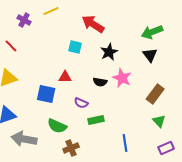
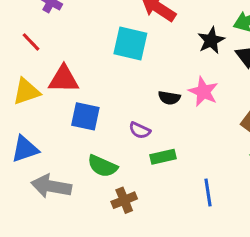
cyan square: (75, 47) -> (130, 43), size x1.6
black star: (109, 52) -> (211, 40), moved
red triangle: (65, 77) -> (64, 79), moved, size x1.5

